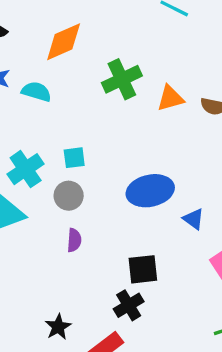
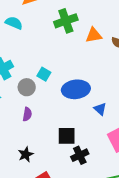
cyan square: (74, 158) -> (44, 74), moved, turned 32
black cross: (129, 305) -> (80, 155), moved
black star: (58, 327) -> (26, 154), moved

